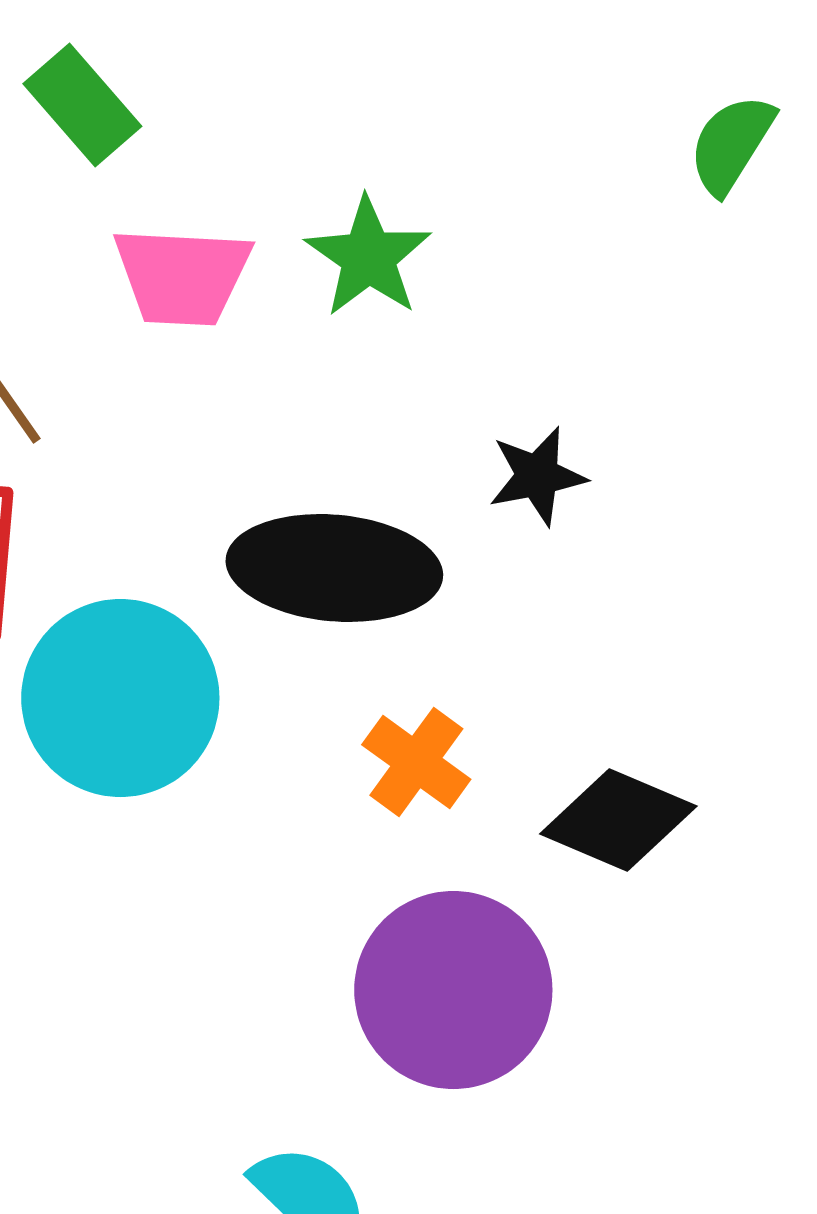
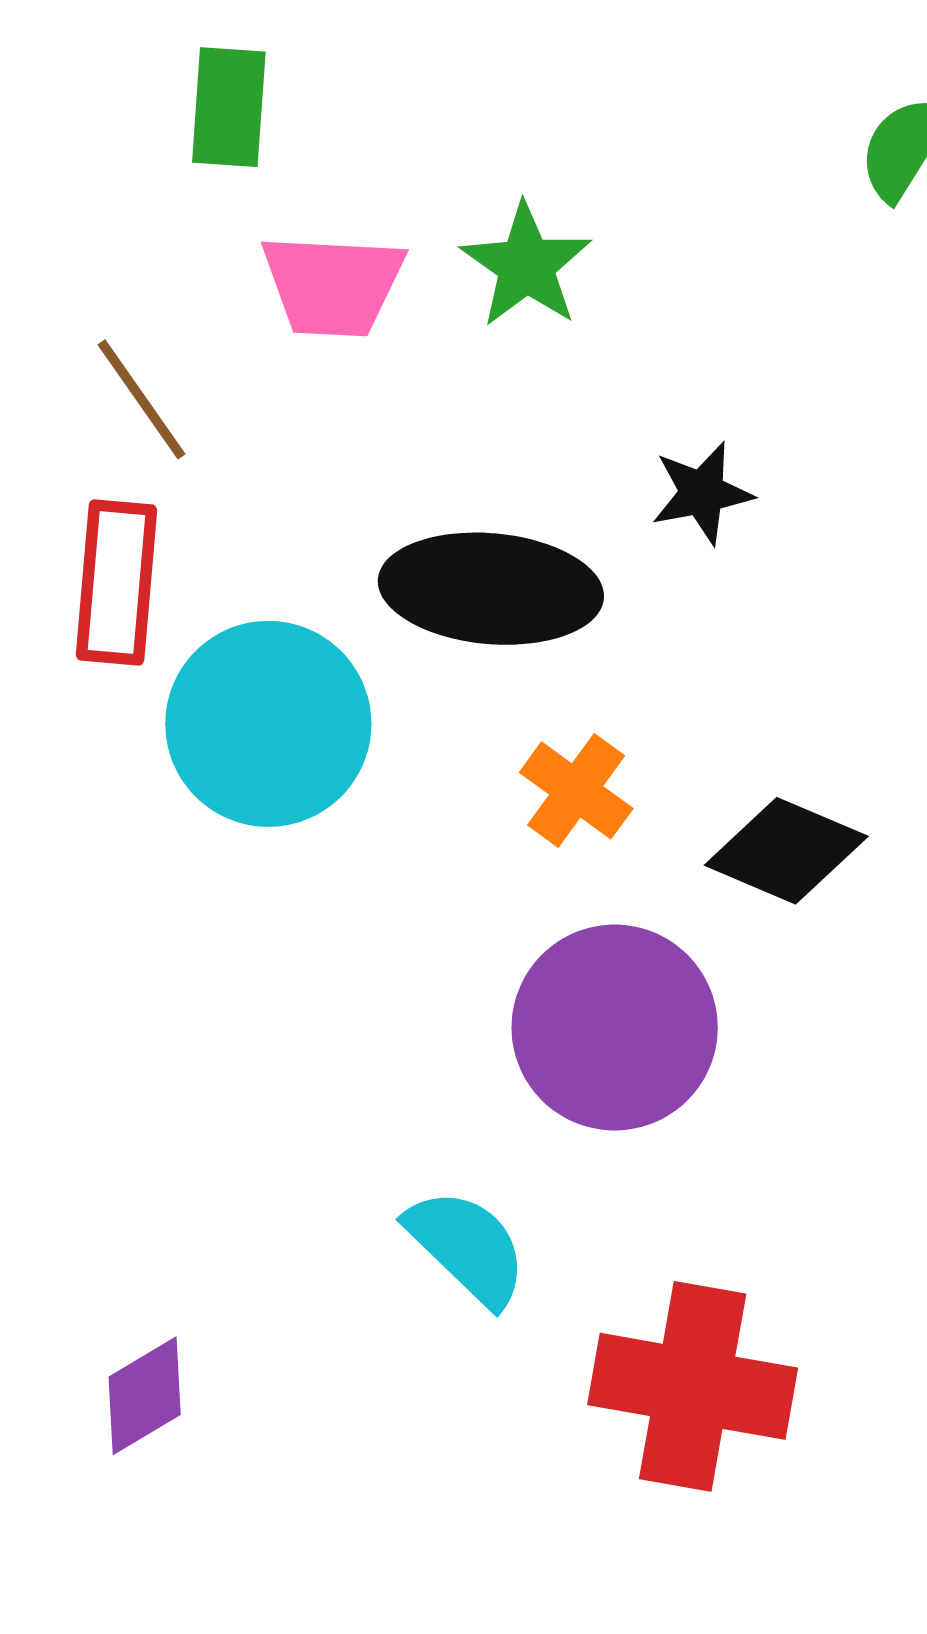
green rectangle: (82, 105) -> (229, 107), turned 45

